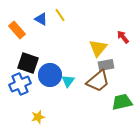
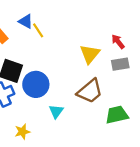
yellow line: (60, 15) -> (38, 30), moved
gray rectangle: (106, 65) -> (120, 64), moved
cyan triangle: (68, 81) -> (56, 111), moved

